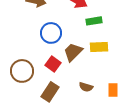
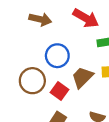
brown circle: (22, 71) -> (32, 81), moved

